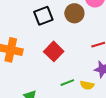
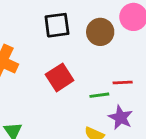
green line: (67, 83) -> (99, 95), moved

